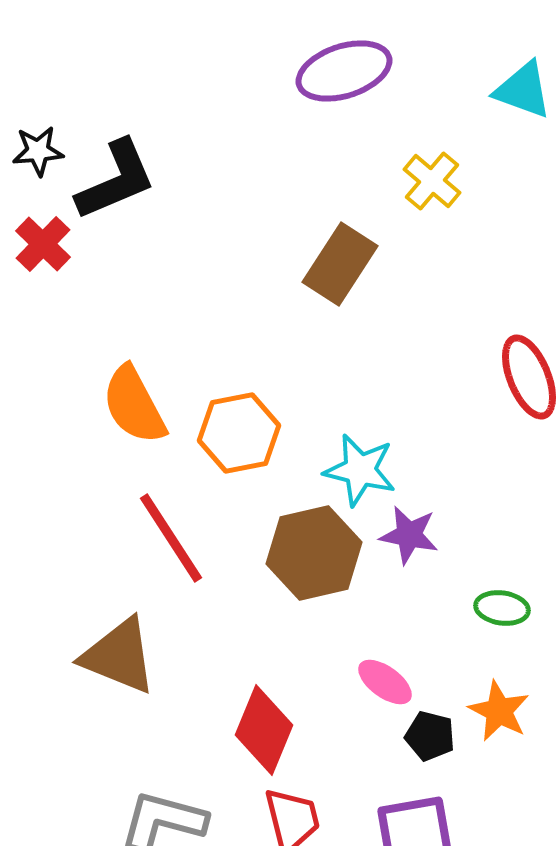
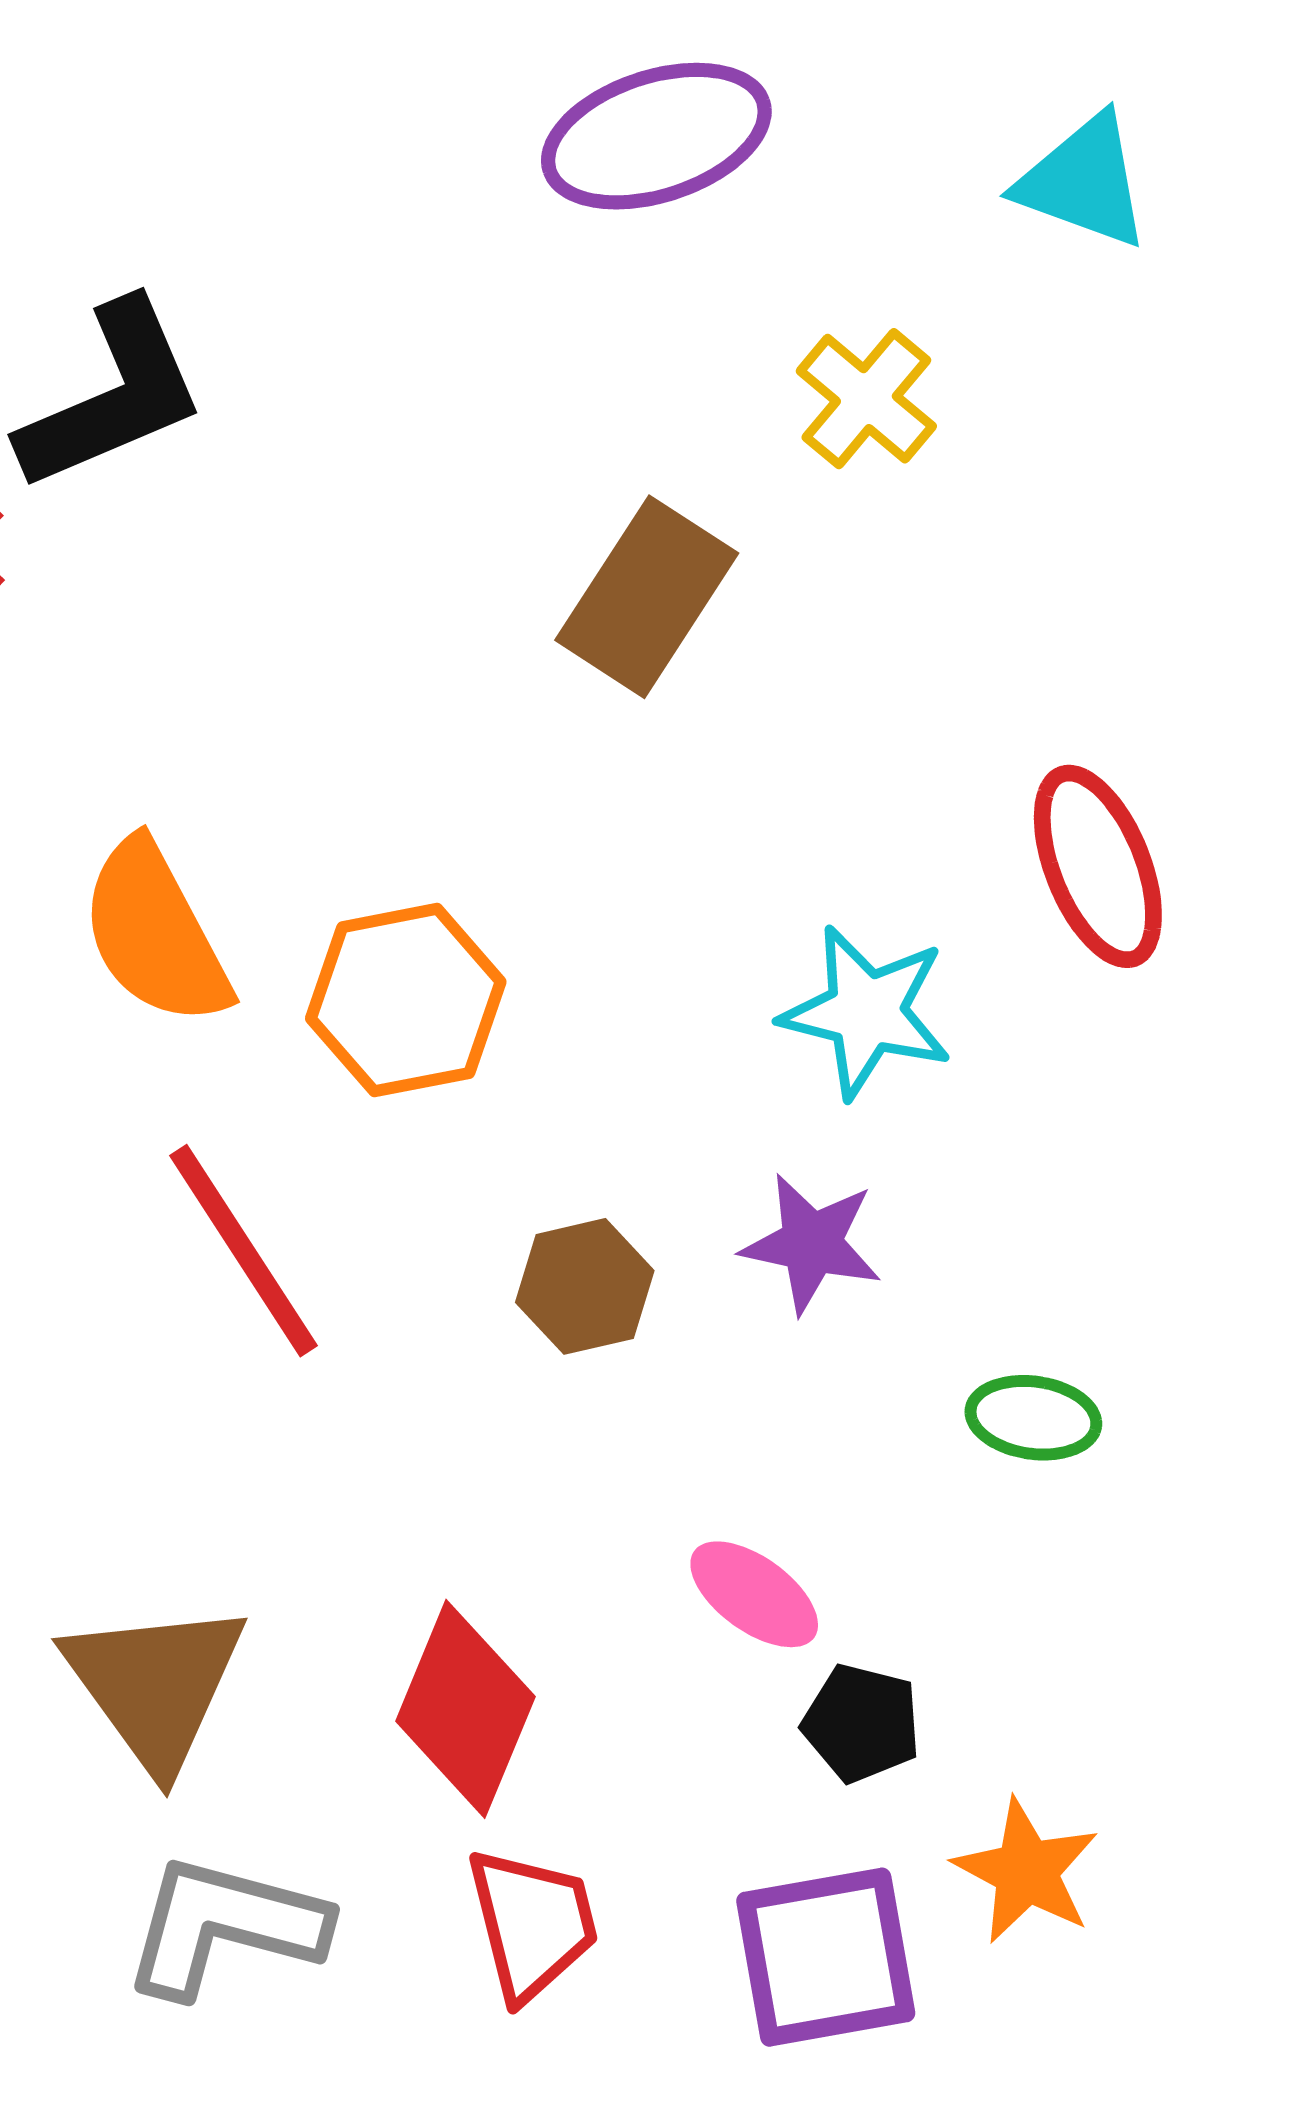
cyan star: (360, 470) -> (866, 1012), moved
brown hexagon: (314, 553) -> (585, 1286), size x0.6
brown triangle: (119, 656) -> (155, 1685), moved, turned 32
orange star: (499, 711) -> (1026, 1871), moved

